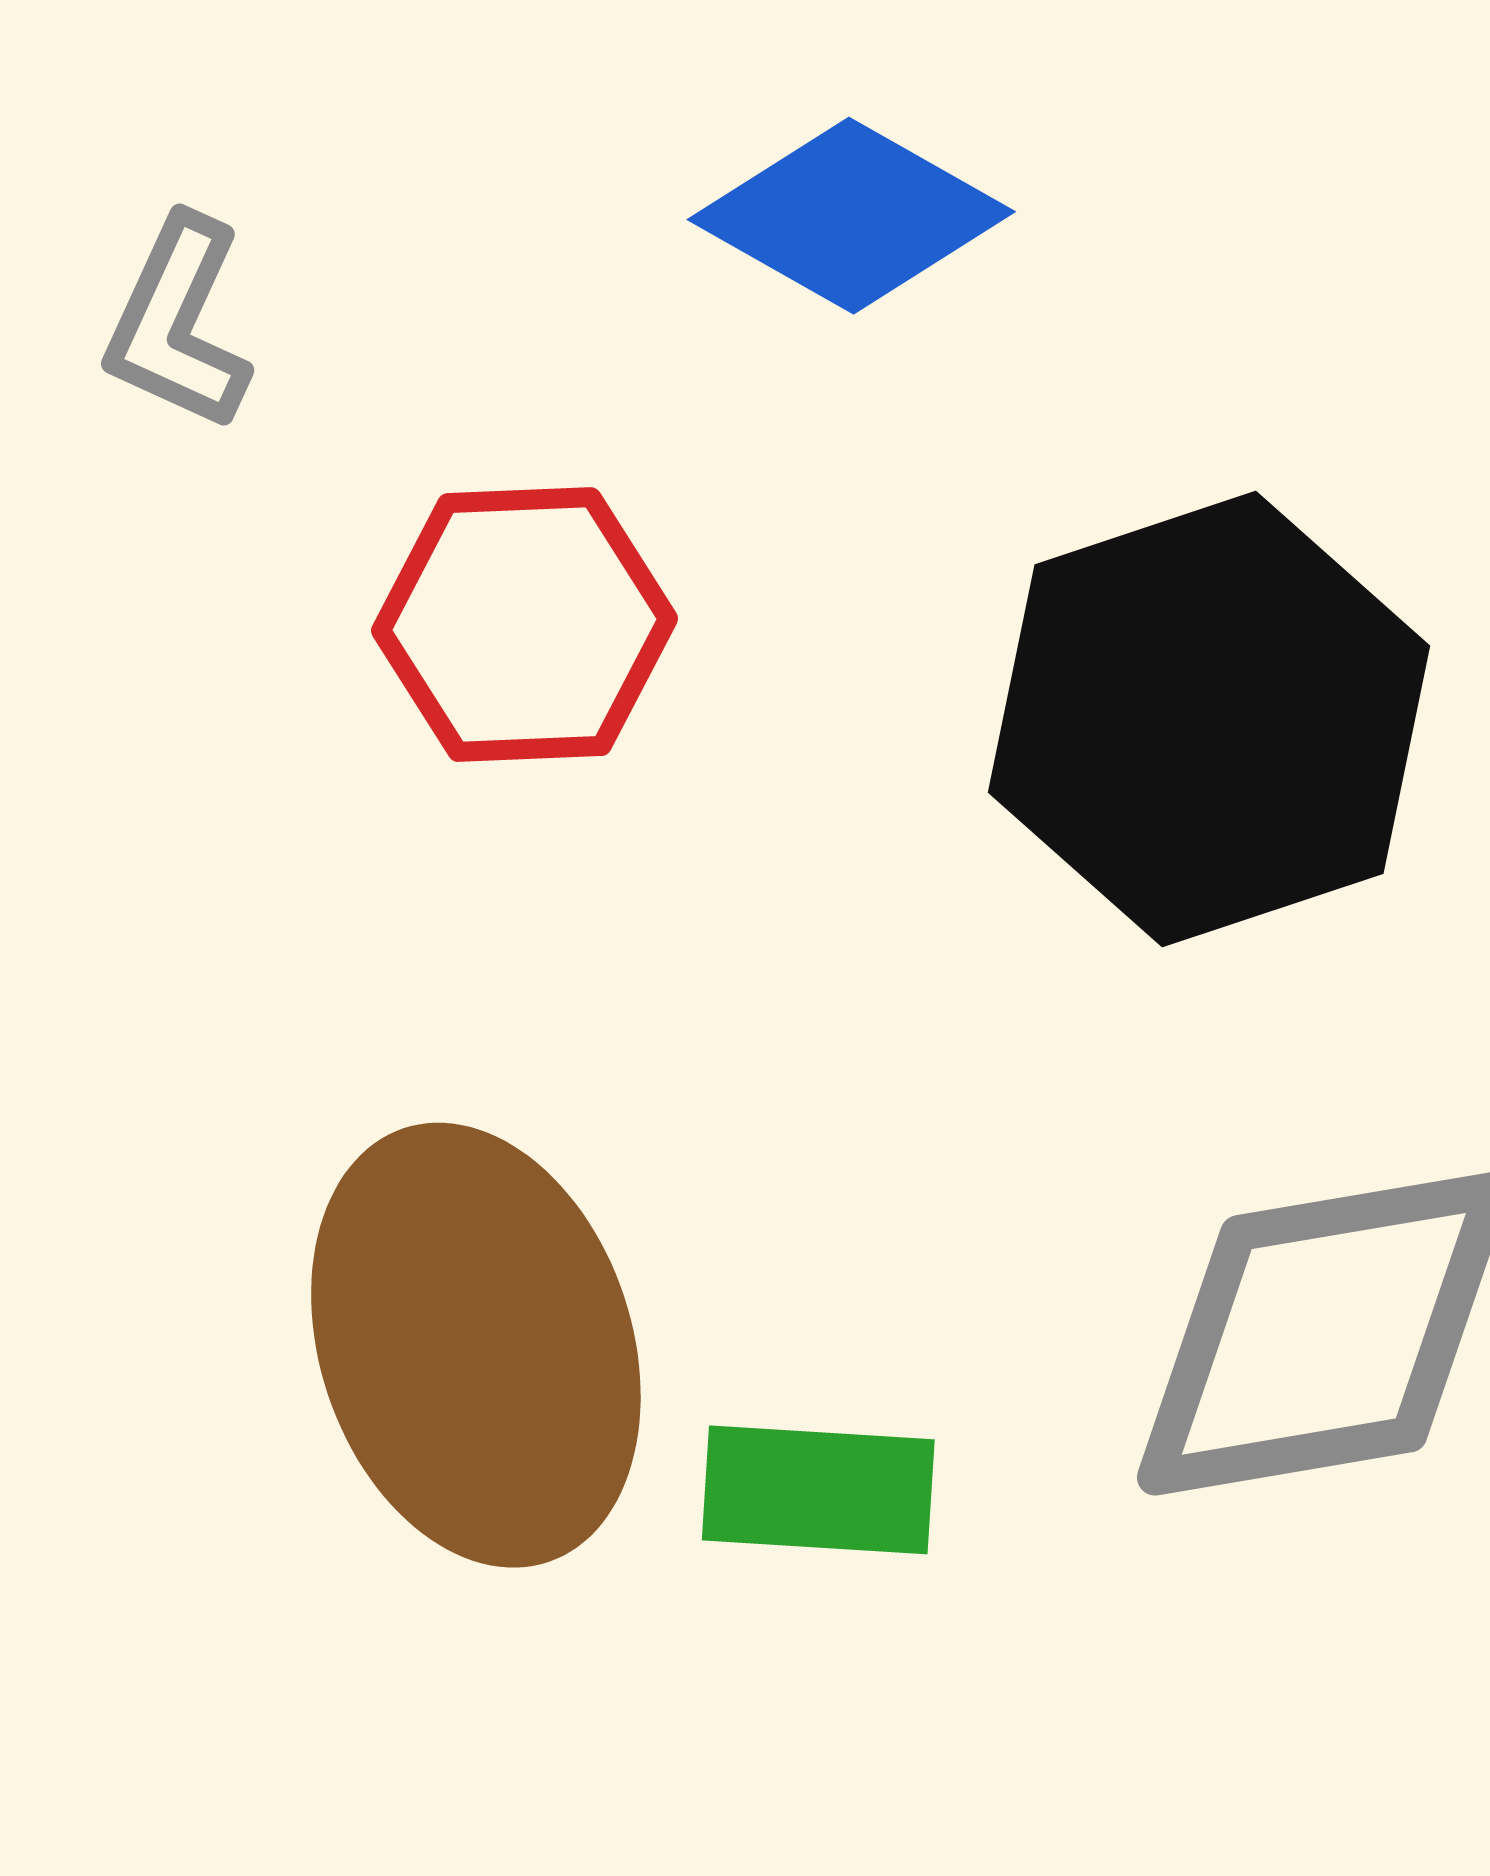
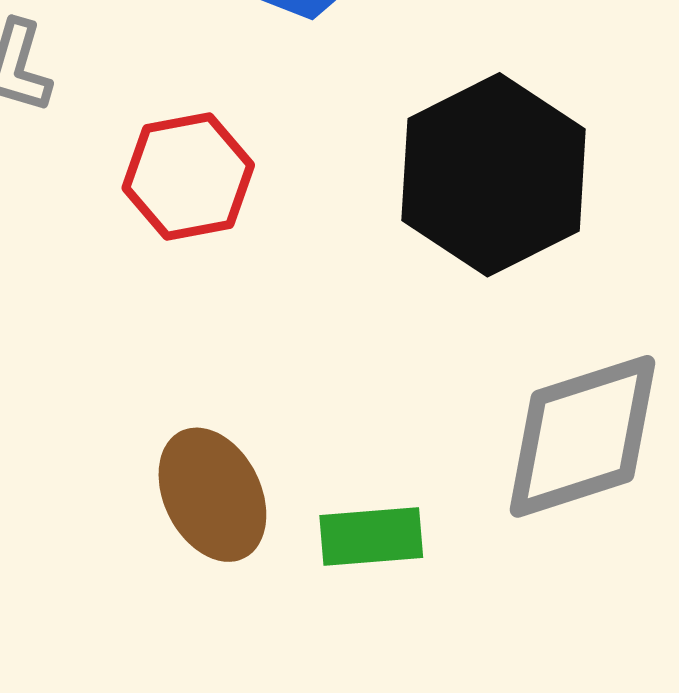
brown ellipse: (476, 1345) -> (212, 495), size x0.7

